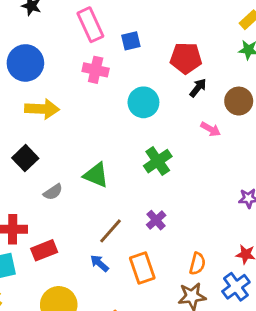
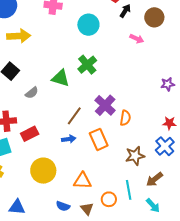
green cross: (158, 161) -> (87, 65), moved
purple cross: (156, 220) -> (105, 105), size x1.5
blue arrow: (99, 263) -> (69, 139), turned 136
orange semicircle: (197, 264) -> (125, 118), moved

